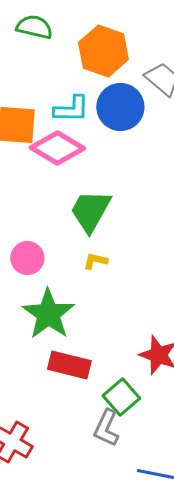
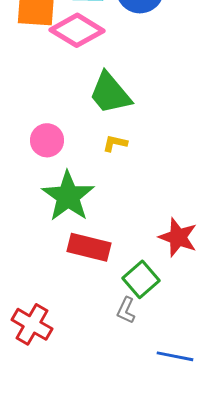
green trapezoid: (90, 211) -> (110, 93), turned -69
gray L-shape: (106, 428) -> (126, 310), size x0.7

